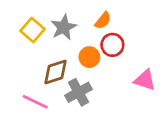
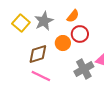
gray cross: (79, 92) -> (84, 69), moved
pink line: (35, 102) -> (41, 76), moved

